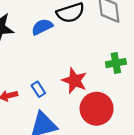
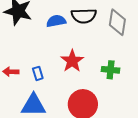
red star: (74, 81) -> (72, 61), moved

